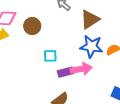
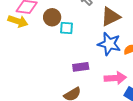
cyan square: (50, 56) -> (67, 28), moved
pink arrow: (81, 69) -> (115, 78), moved

